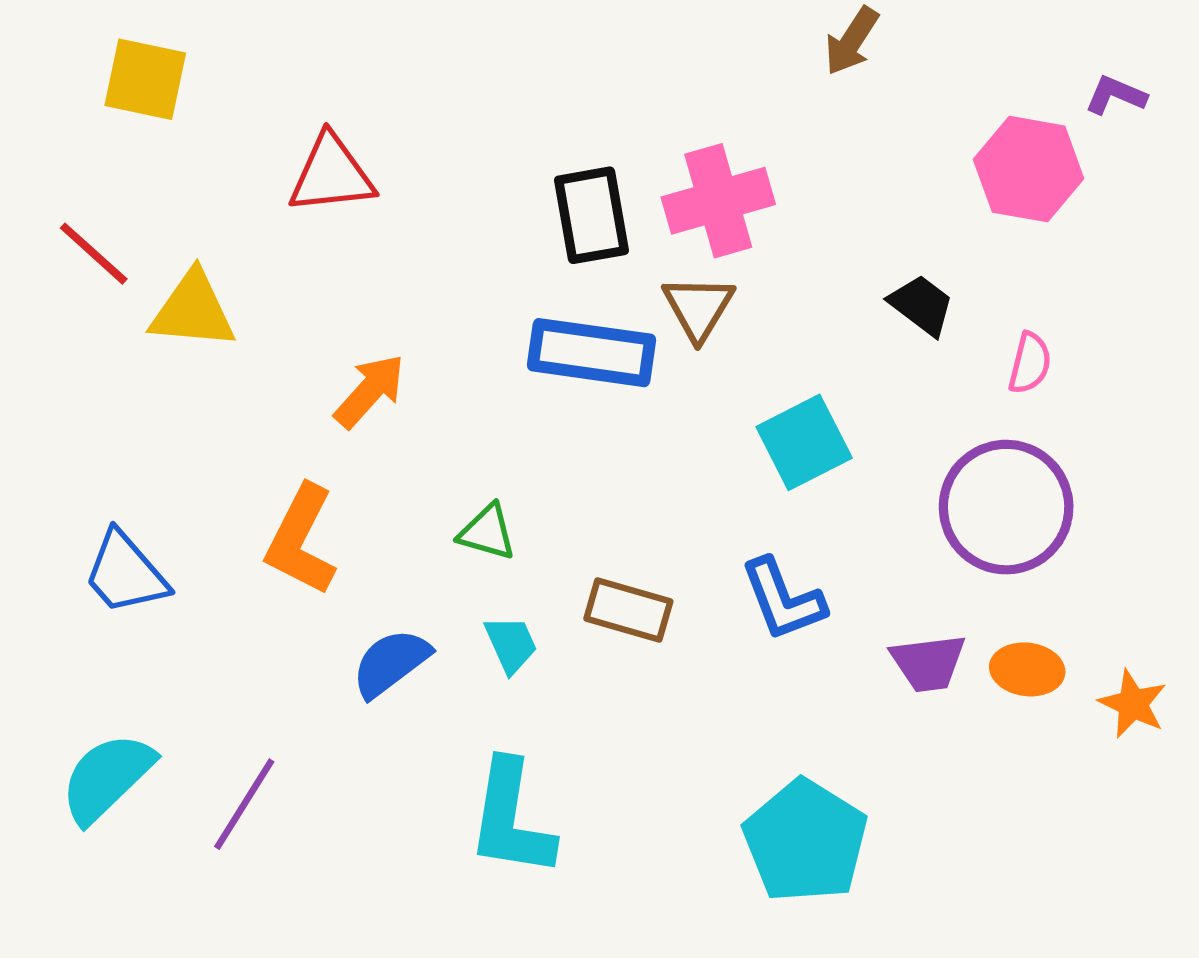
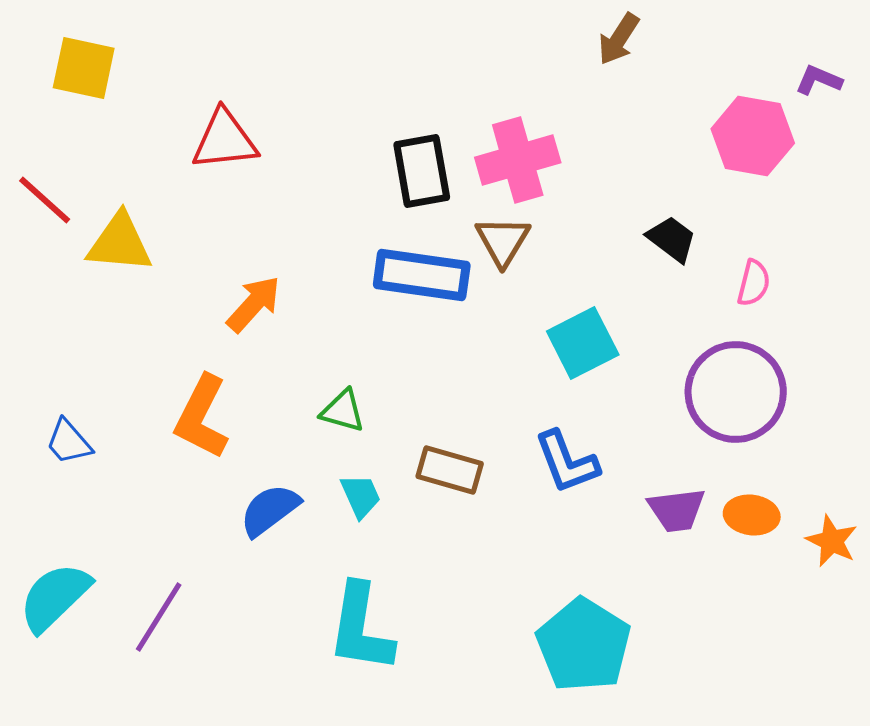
blue trapezoid: (125, 573) -> (69, 442), size x0.7

